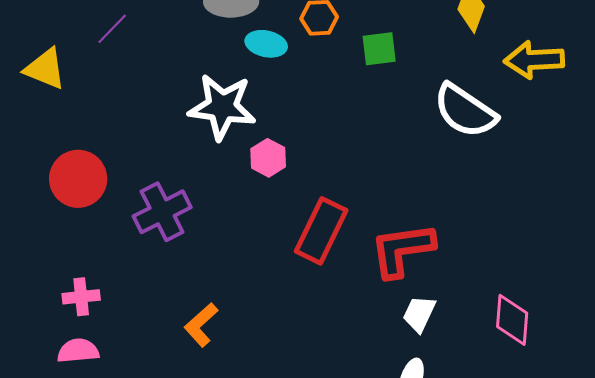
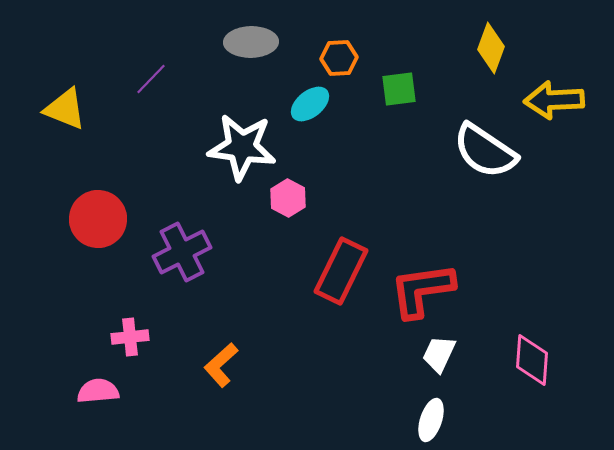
purple line: (112, 29) -> (151, 79), moved
cyan ellipse: (266, 44) -> (310, 104), moved, turned -51
pink cross: (81, 297) -> (130, 337), moved

